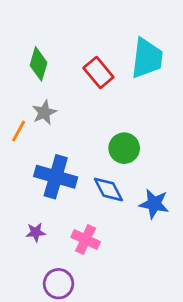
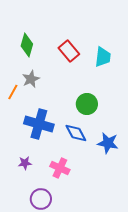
cyan trapezoid: (147, 58) -> (103, 57), moved, size x0.7

